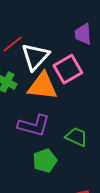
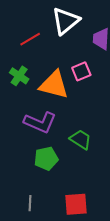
white triangle: (35, 57) -> (66, 21), moved
pink square: (68, 69) -> (81, 71), size x0.7

